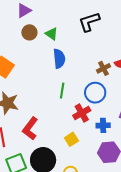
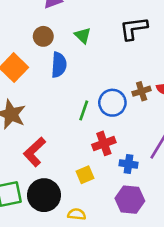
brown circle: (29, 32) -> (43, 36), moved
blue semicircle: (59, 59) -> (59, 65), moved
blue circle: (95, 93) -> (112, 103), moved

